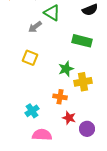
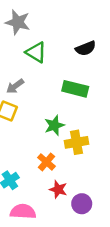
gray arrow: (35, 27) -> (15, 86), moved
orange cross: (60, 97) -> (46, 162), turned 32

